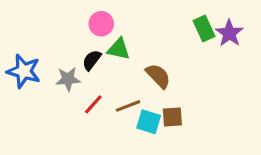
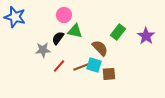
green rectangle: (204, 28) -> (118, 32), moved, turned 63
purple star: (229, 33) -> (146, 36), moved
blue star: (24, 71) -> (15, 17), moved
cyan square: (149, 122) -> (94, 65), moved

